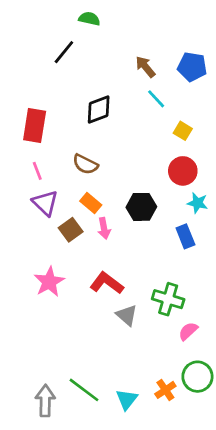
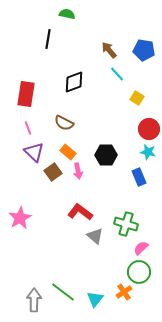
black line: (64, 52) -> (48, 39), turned -30
red circle: (183, 171) -> (149, 129), moved
pink star: (49, 282) -> (20, 218), moved
green circle: (197, 377) -> (139, 272), moved

